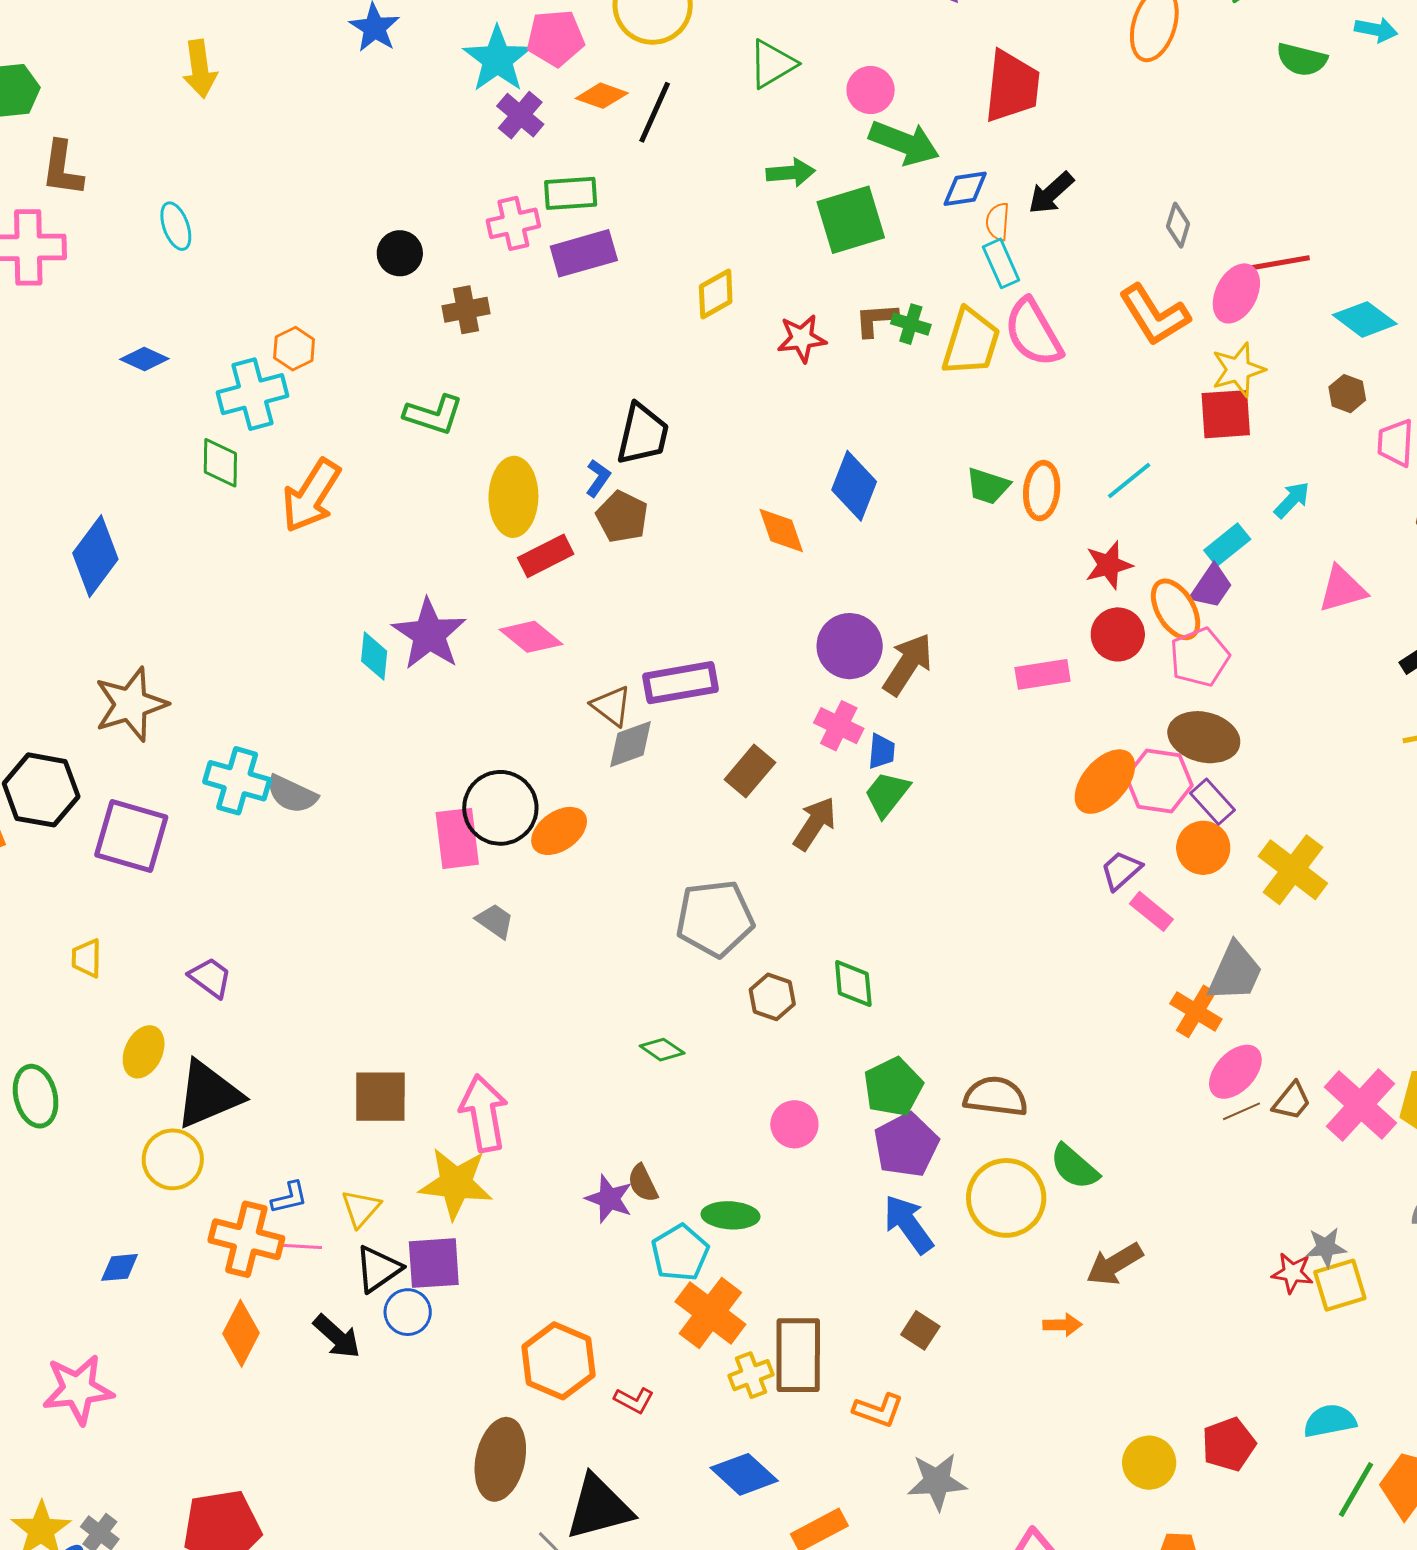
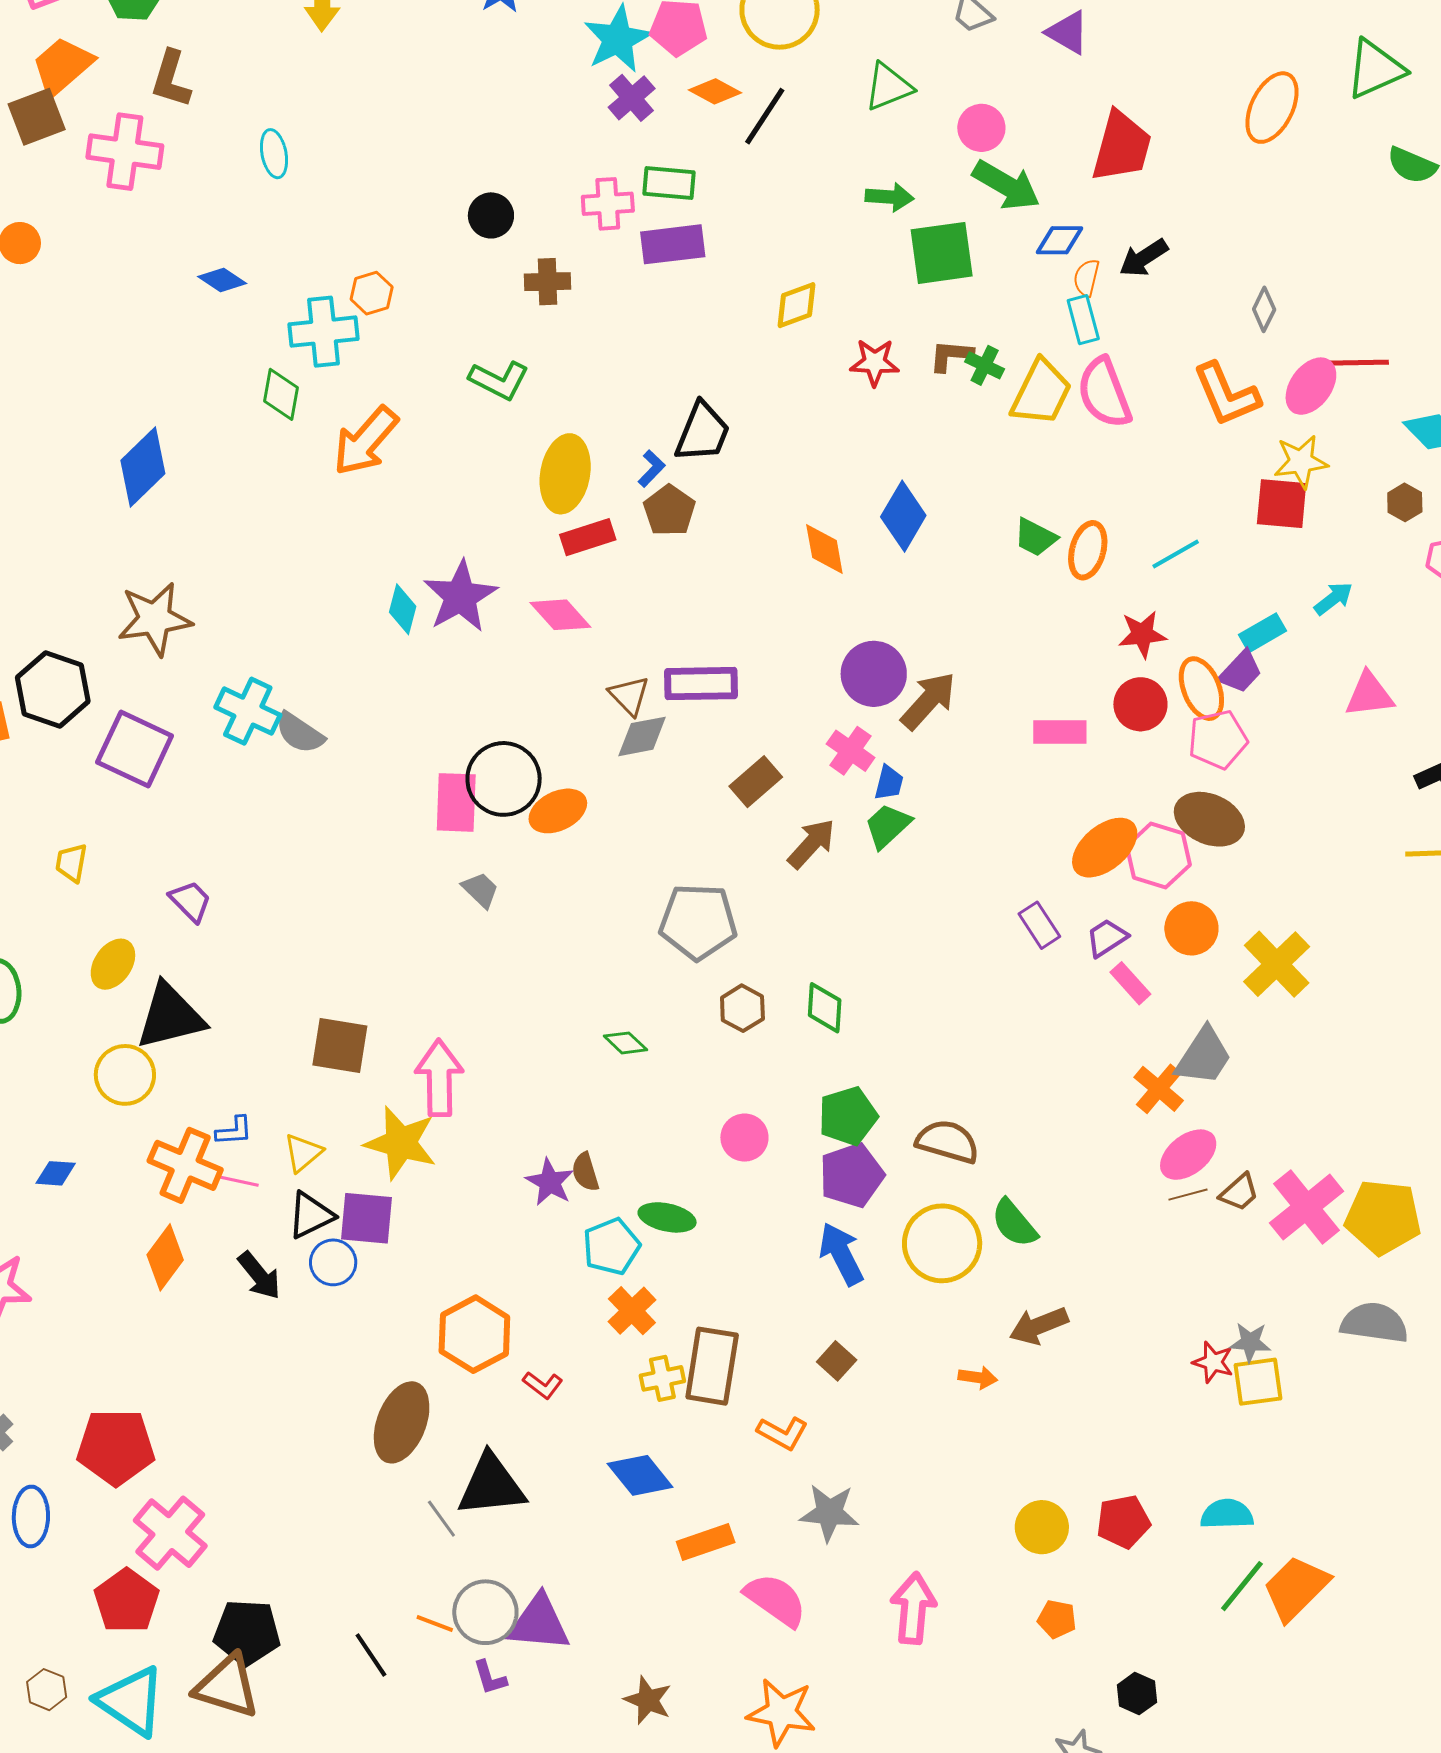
purple rectangle: (1212, 802) -> (1039, 925), moved
orange cross: (710, 1313) -> (632, 1311), size x0.7

